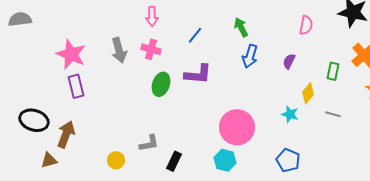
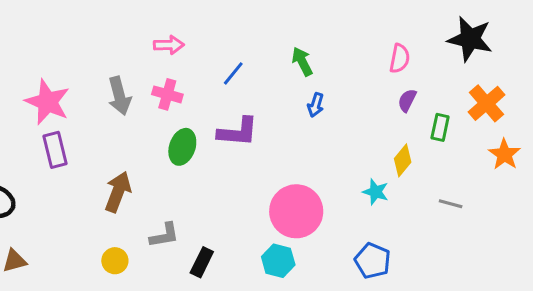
pink arrow: (152, 16) -> (169, 45), turned -90
blue arrow: (250, 56) -> (316, 105), size x0.7
purple semicircle: (289, 61) -> (407, 100), moved
gray line: (333, 114) -> (451, 204), moved
brown arrow: (66, 134) -> (118, 192), moved

